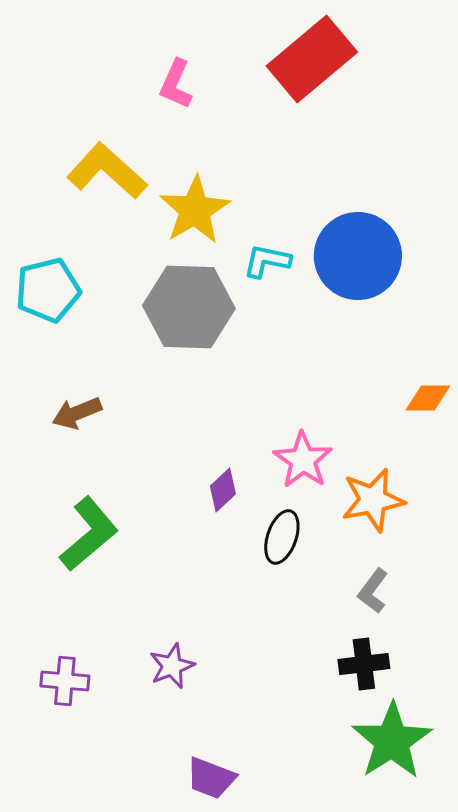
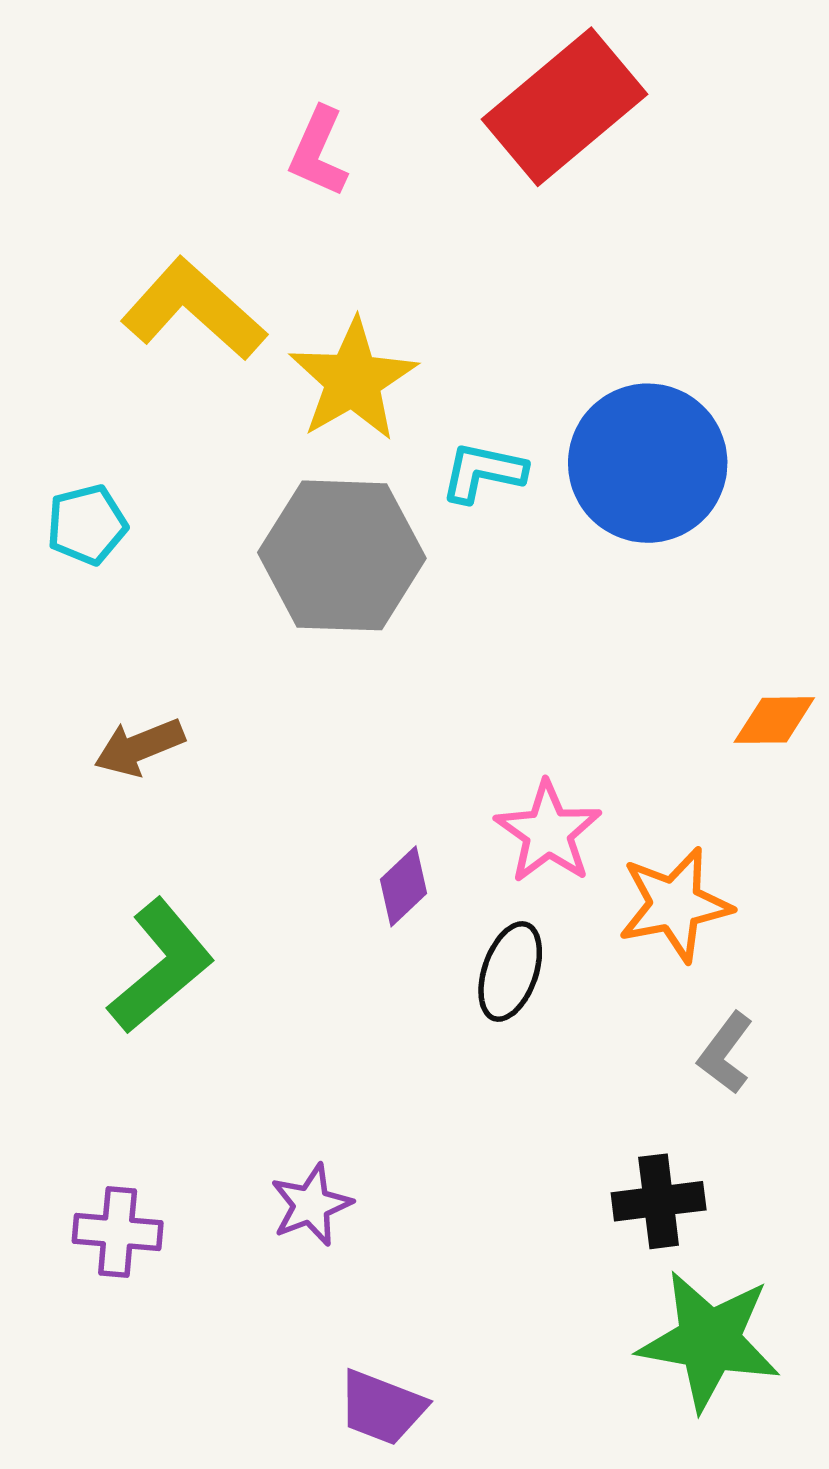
cyan pentagon: (48, 290) -> (87, 525), size x0.7
gray L-shape: (373, 591) -> (725, 1053), moved
green star: (392, 741) -> (709, 1341), turned -30

